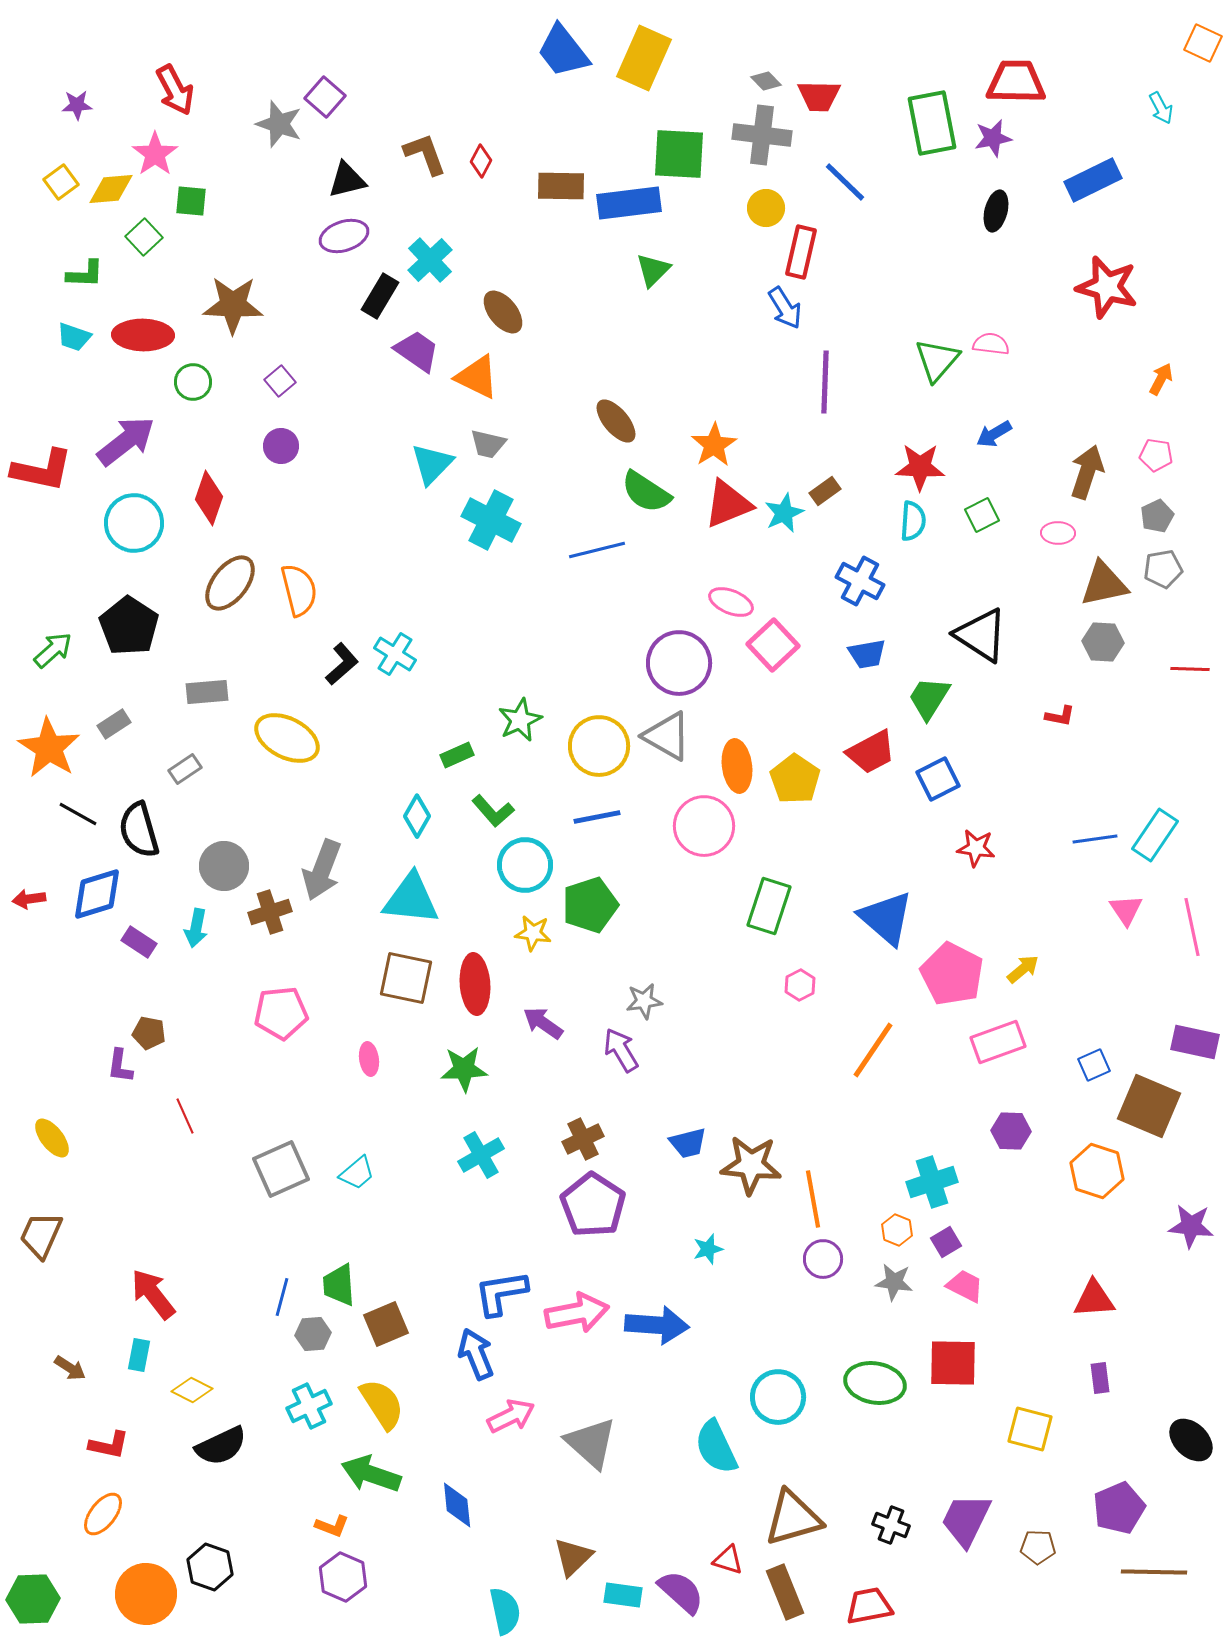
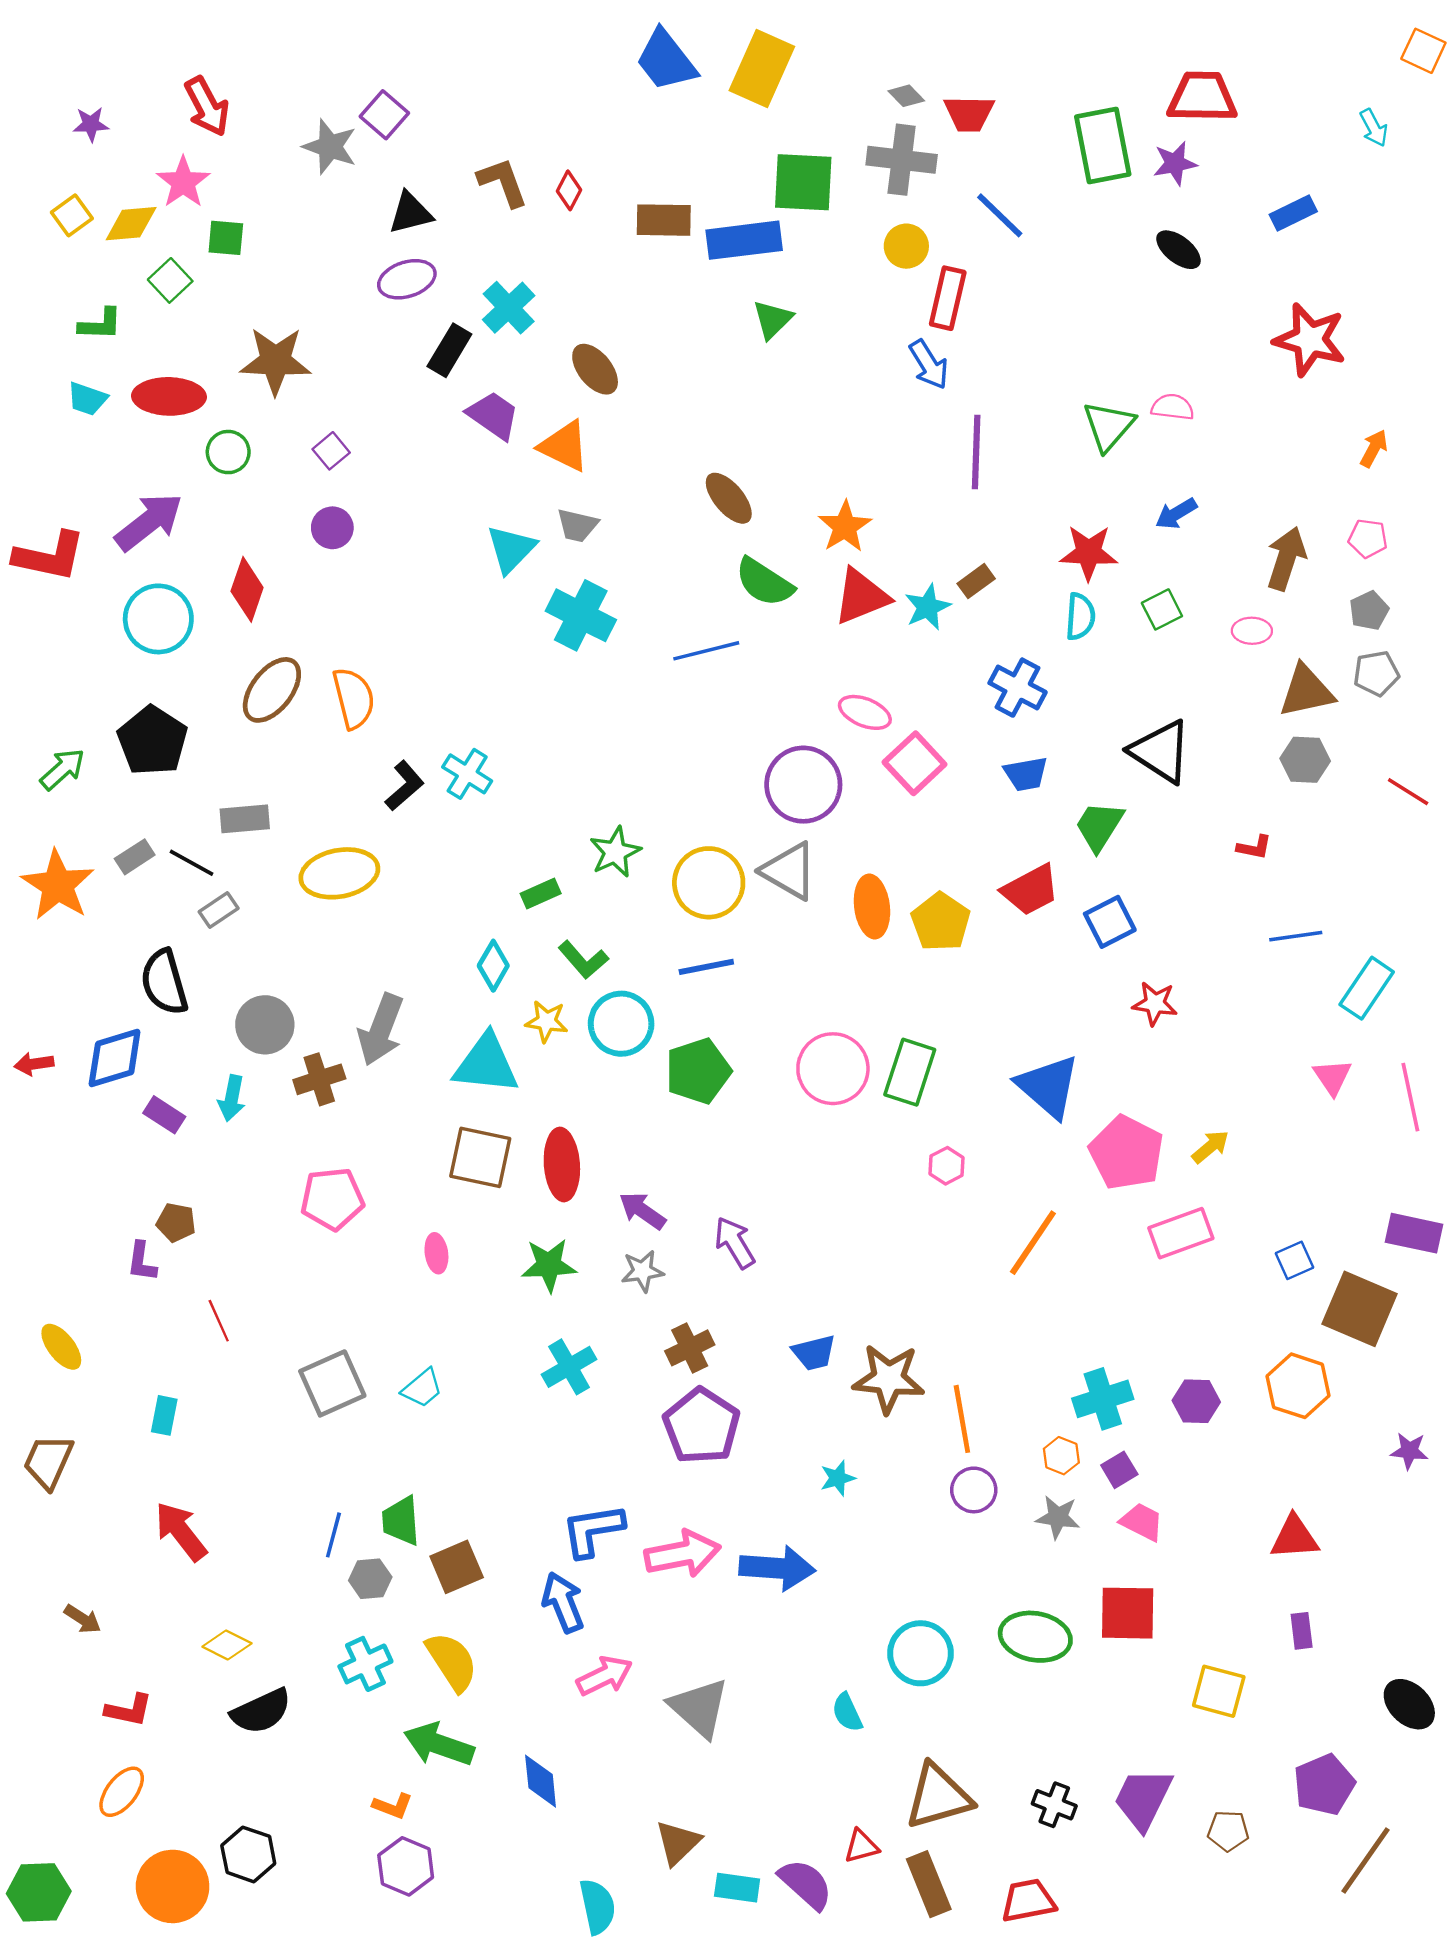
blue rectangle: (1093, 180) -> (1293, 213), size x0.7
black ellipse: (996, 211) -> (1179, 250), turned -66
red line: (1190, 669) -> (1408, 792), turned 30
yellow ellipse: (287, 738) -> (339, 873), turned -38
black line: (78, 814) -> (191, 863), moved
pink circle: (704, 826) -> (833, 1069), moved
blue line: (1095, 839) -> (1296, 936), moved
yellow star: (533, 933) -> (547, 1021), moved
gray star: (644, 1001) -> (642, 1271), moved
purple hexagon: (1011, 1131) -> (1196, 1401), moved
purple star: (1191, 1226) -> (1409, 1451), size x0.7
cyan rectangle: (139, 1355) -> (164, 1415), moved
cyan semicircle: (716, 1447) -> (847, 1712), size x0.6
red triangle: (728, 1560) -> (861, 1846), turned -32
brown line: (1154, 1572) -> (1365, 1860), turned -56

